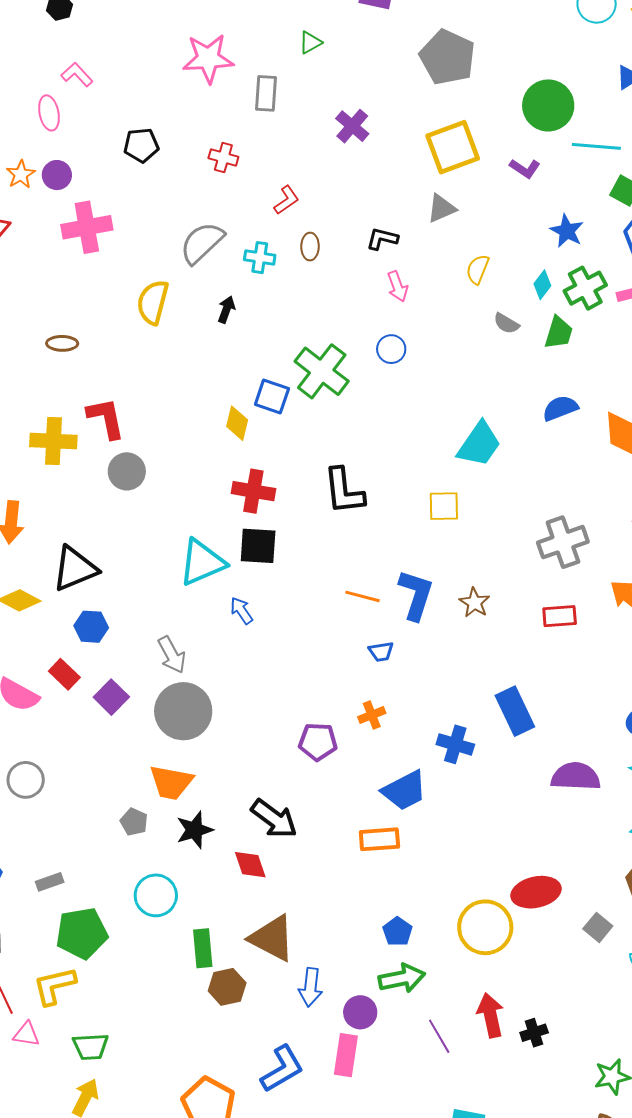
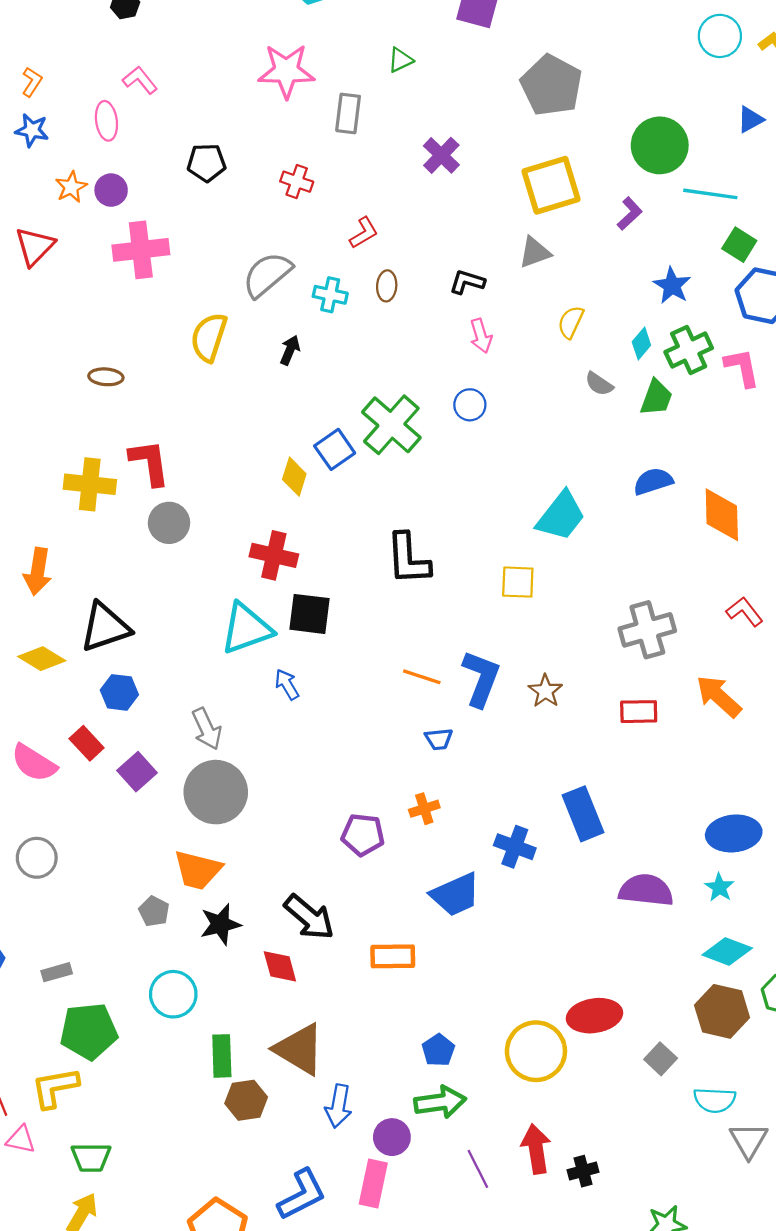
purple L-shape: (525, 168) -> (630, 214), turned -80
blue square: (272, 396) -> (335, 449), turned 33
red cross: (253, 491) -> (274, 555), moved
orange rectangle: (379, 839) -> (393, 956), moved

